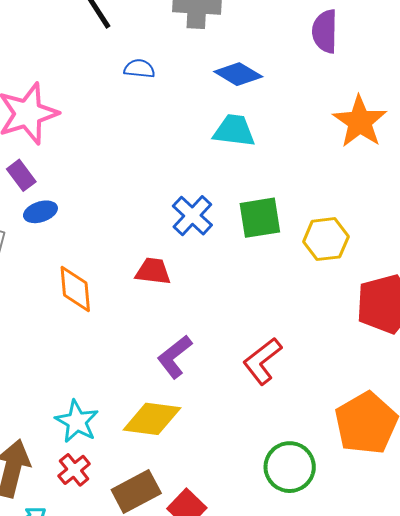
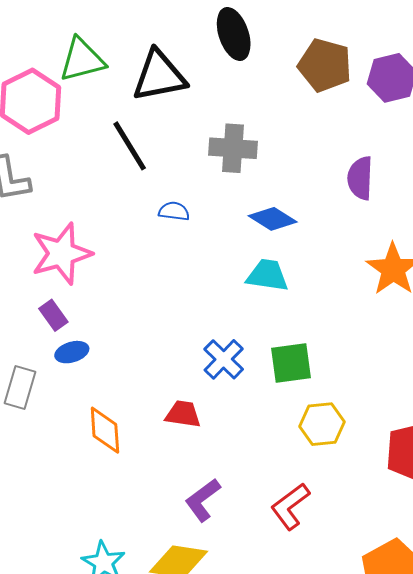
yellow hexagon: (326, 239) -> (322, 424), moved

